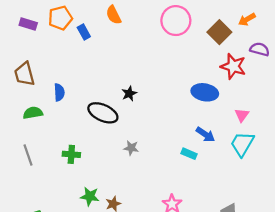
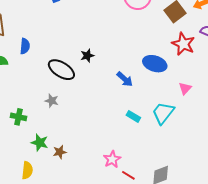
blue arrow: (205, 135) -> (125, 79), moved
cyan trapezoid: (242, 144) -> (163, 113), moved
gray star: (131, 148) -> (52, 101), moved
green cross: (71, 154) -> (19, 117), moved

